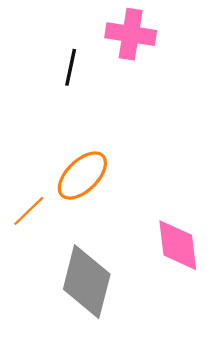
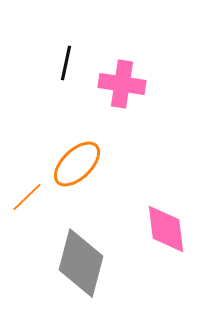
pink cross: (131, 34) -> (122, 84), moved

